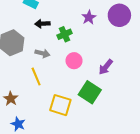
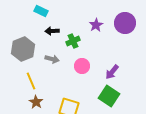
yellow line: (36, 77) -> (31, 81), moved
green square: (90, 92) -> (109, 96), moved
brown star: (11, 99) -> (36, 102), moved

